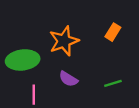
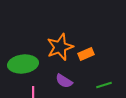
orange rectangle: (113, 32) -> (86, 54), moved, turned 35

